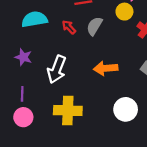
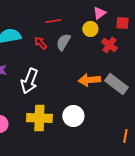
orange arrow: (106, 68) -> (89, 80), moved
white circle: (126, 109) -> (73, 116), moved

